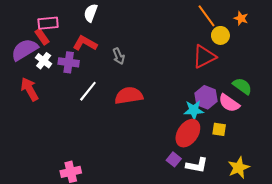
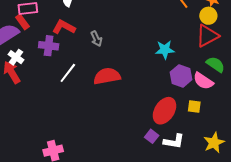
yellow circle: (220, 35) -> (208, 16), moved
red triangle: (204, 57) -> (207, 36), moved
white cross: (44, 61) -> (16, 57), moved
cyan star: (194, 110) -> (165, 50), moved

